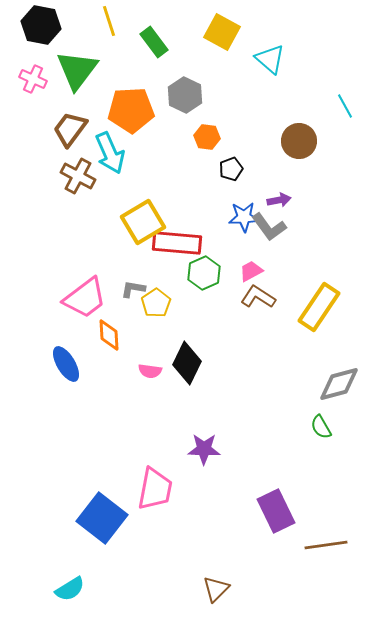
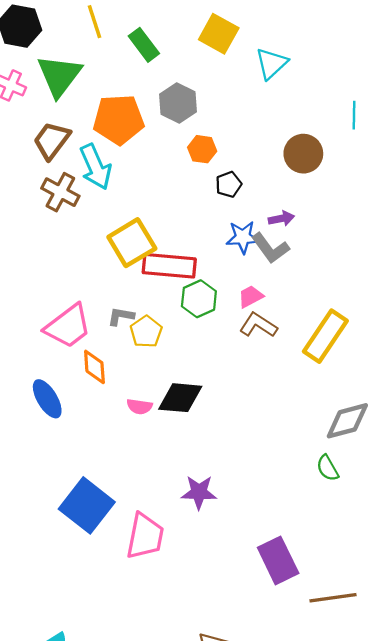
cyan triangle: (270, 59) -> (271, 63), turned 36
cyan line: (345, 106) -> (354, 115), turned 30
black diamond: (187, 363) -> (180, 398), turned 69
blue square: (102, 518) -> (87, 505), moved

